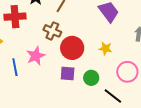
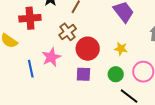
brown cross: (52, 31) -> (68, 32), turned 30
green circle: (91, 78) -> (116, 74), moved

